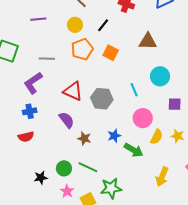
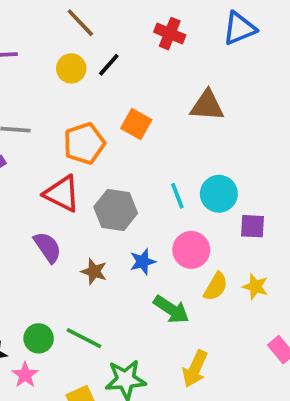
black line: (103, 25) -> (109, 65), moved
orange pentagon: (82, 49) -> (84, 143), moved
cyan circle: (160, 76) -> (219, 194), moved
blue star: (114, 136) -> (143, 262), moved
brown star: (84, 138) -> (94, 271), moved
yellow arrow: (162, 177) -> (195, 369), moved
pink star: (67, 191) -> (25, 375), moved

